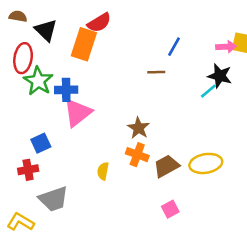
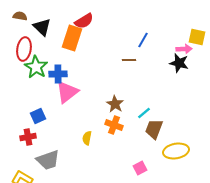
pink arrow: (226, 47) -> (184, 49), moved
cyan line: (208, 91) -> (144, 113), moved
yellow ellipse: (206, 163) -> (176, 151), moved
brown trapezoid: (166, 166) -> (154, 129), moved, turned -40

